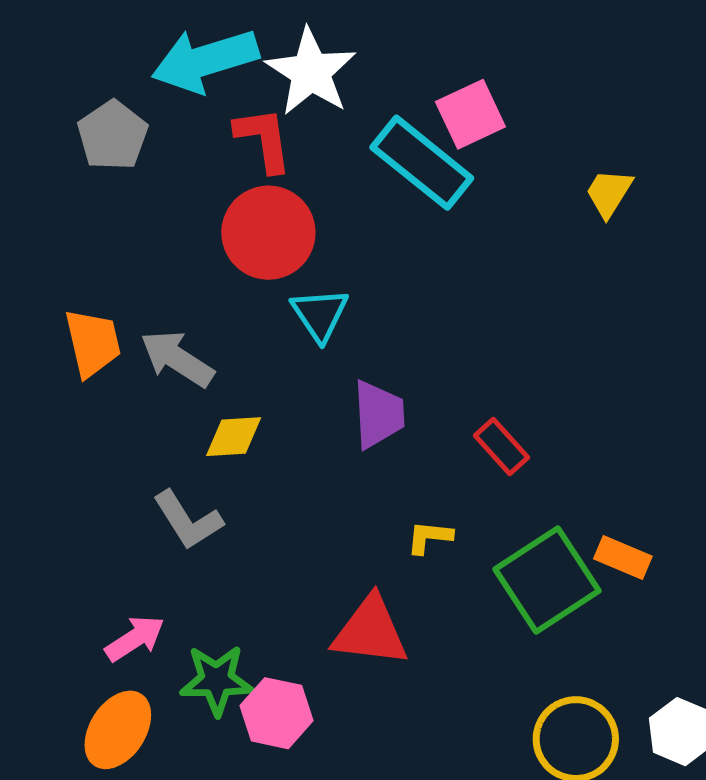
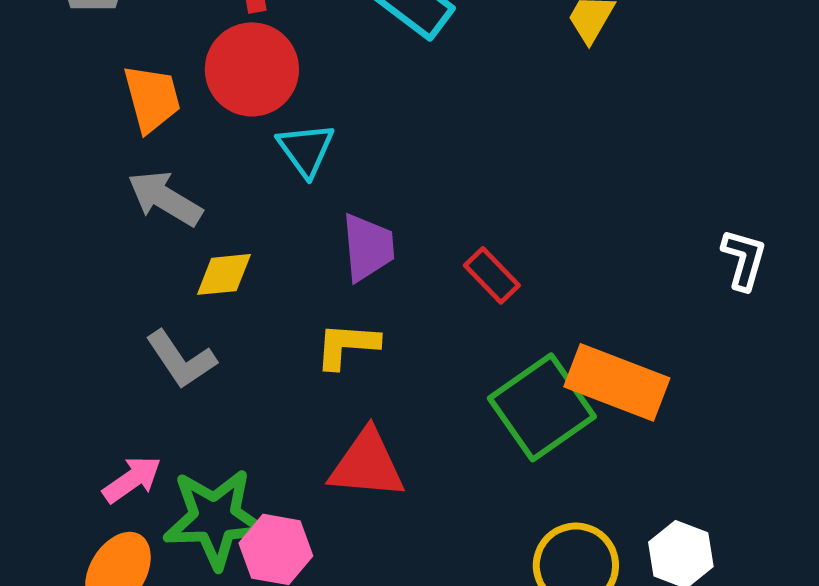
orange trapezoid: (93, 343) -> (152, 98), moved
yellow L-shape: (429, 537) -> (347, 345), moved, size x1.4
orange rectangle: (623, 558) -> (617, 382), size x1.8
green star: (217, 680) -> (215, 518), size x1.4

